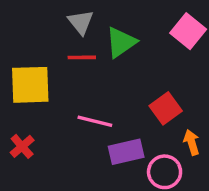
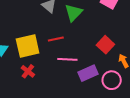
red line: (82, 57) -> (56, 39), moved
red cross: (22, 146) -> (28, 71), moved

